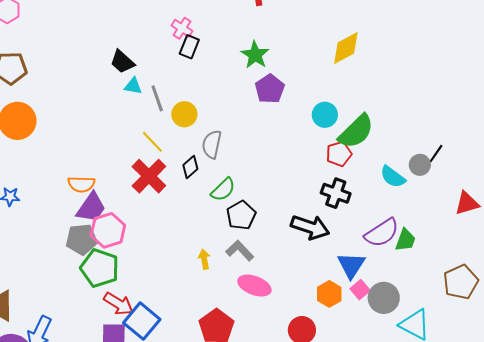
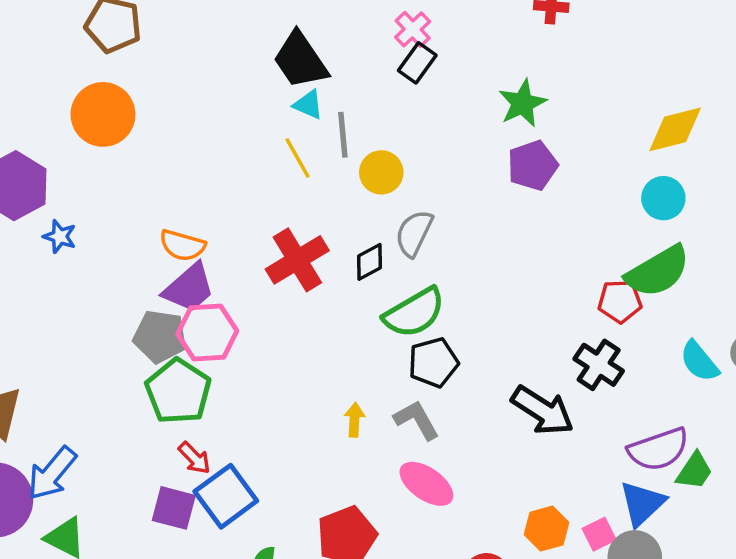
black trapezoid: (122, 62) -> (300, 60), size x1.4
cyan circle: (325, 115) -> (663, 198), moved
yellow line: (152, 142) -> (297, 158), moved
green semicircle: (223, 190) -> (414, 313), size x1.4
blue triangle: (351, 265) -> (642, 503), moved
red arrow: (118, 304) -> (194, 458), size x0.7

